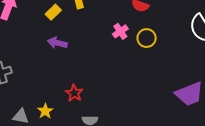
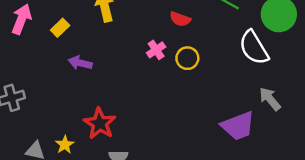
yellow rectangle: (53, 12) -> (60, 28), moved
red star: (74, 93) -> (100, 123), size x1.5

